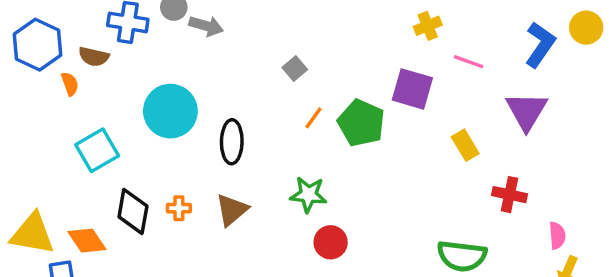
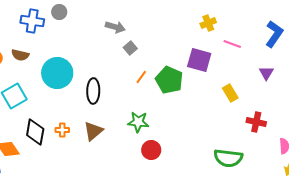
gray arrow: (206, 26) -> (115, 27), moved
brown semicircle: (94, 57) -> (20, 55), moved
purple triangle: (527, 111) -> (266, 73), size x0.6

